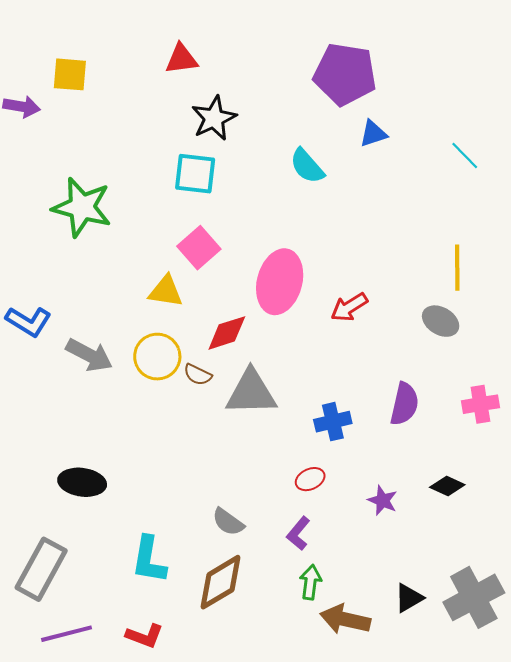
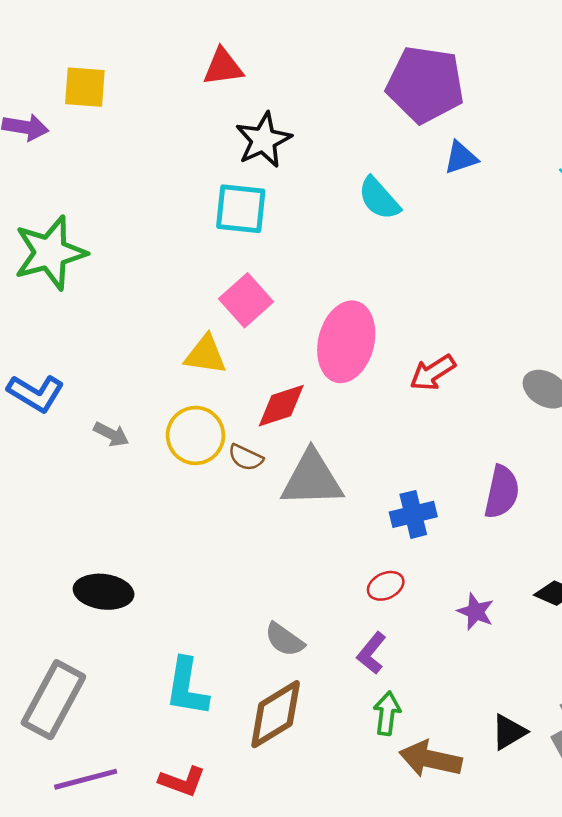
green star: (82, 207) -> (50, 253), moved, turned -30
gray arrow: (89, 355) -> (111, 434), size x0.6

